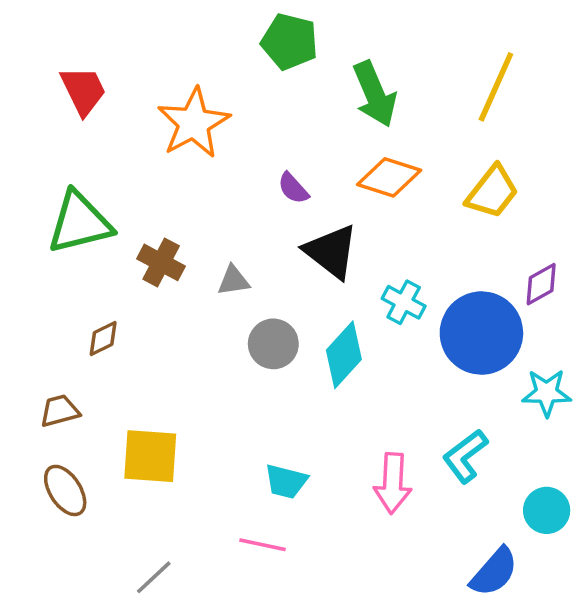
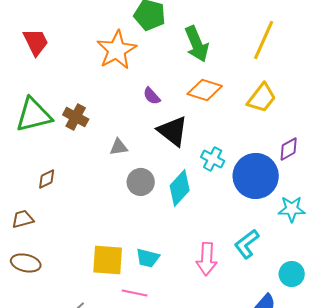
orange star: (194, 123) -> (117, 50), moved
brown cross: (161, 262) -> (76, 117), moved
yellow square: (150, 456) -> (108, 260), moved
brown ellipse: (65, 490) -> (26, 263), turned -44

